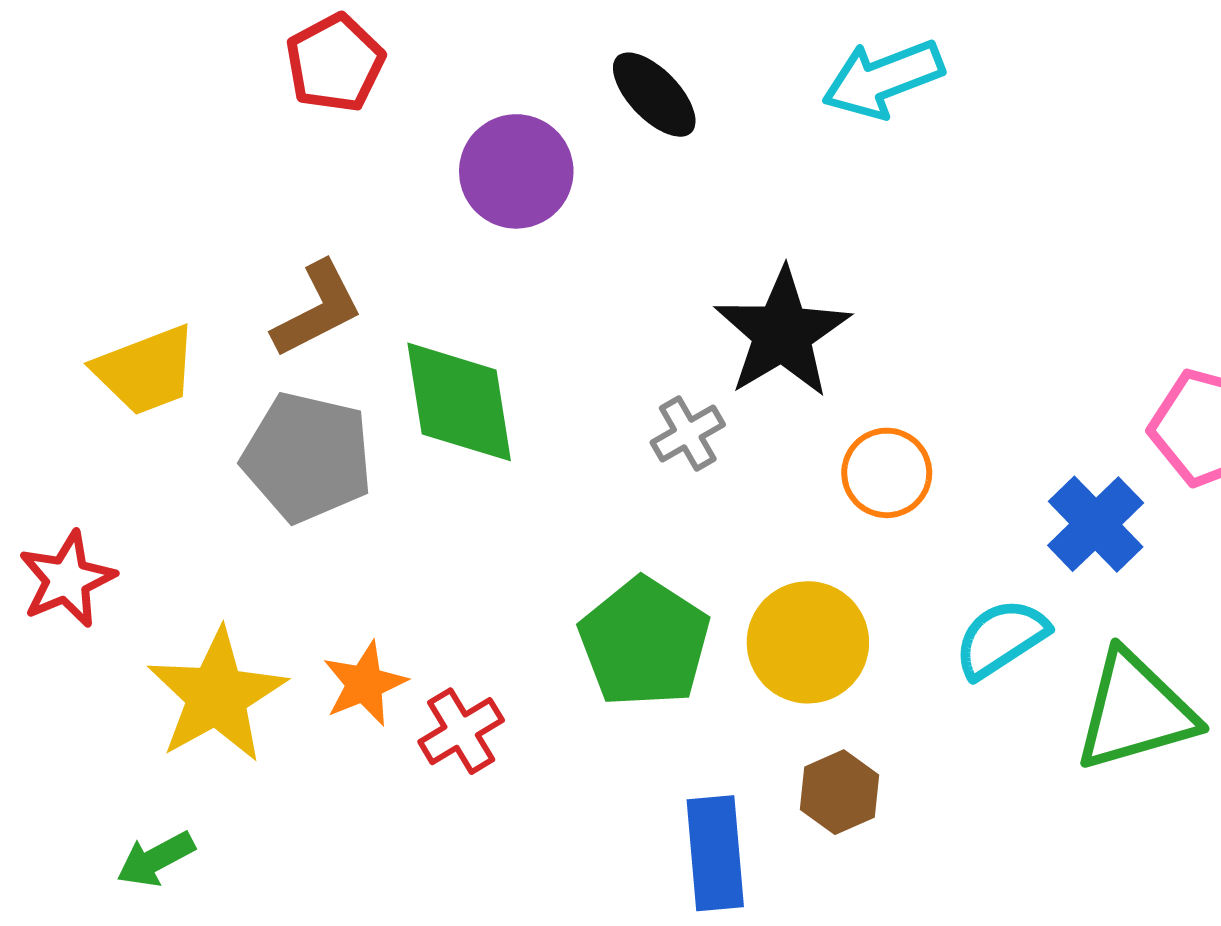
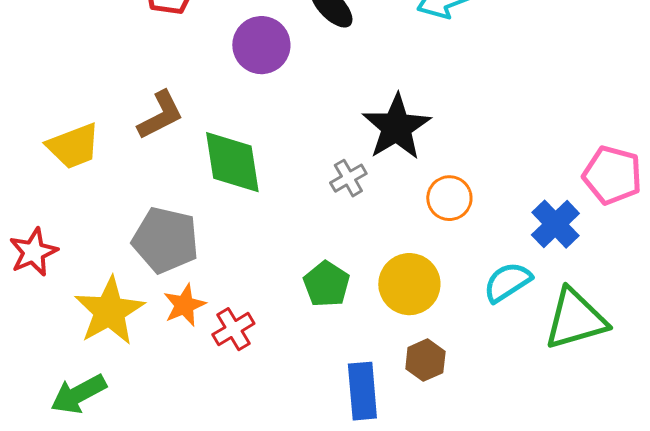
gray pentagon: (307, 457) -> (165, 240), moved
green pentagon: (644, 642) -> (326, 284), size x0.7
green arrow: (156, 859) -> (78, 394), size x1.4

